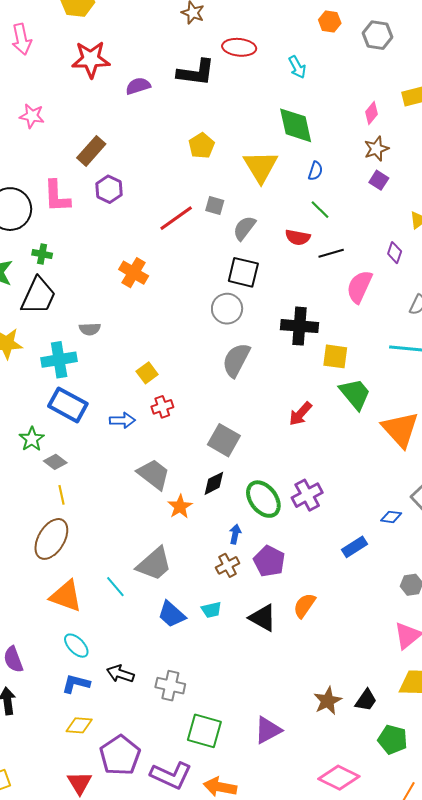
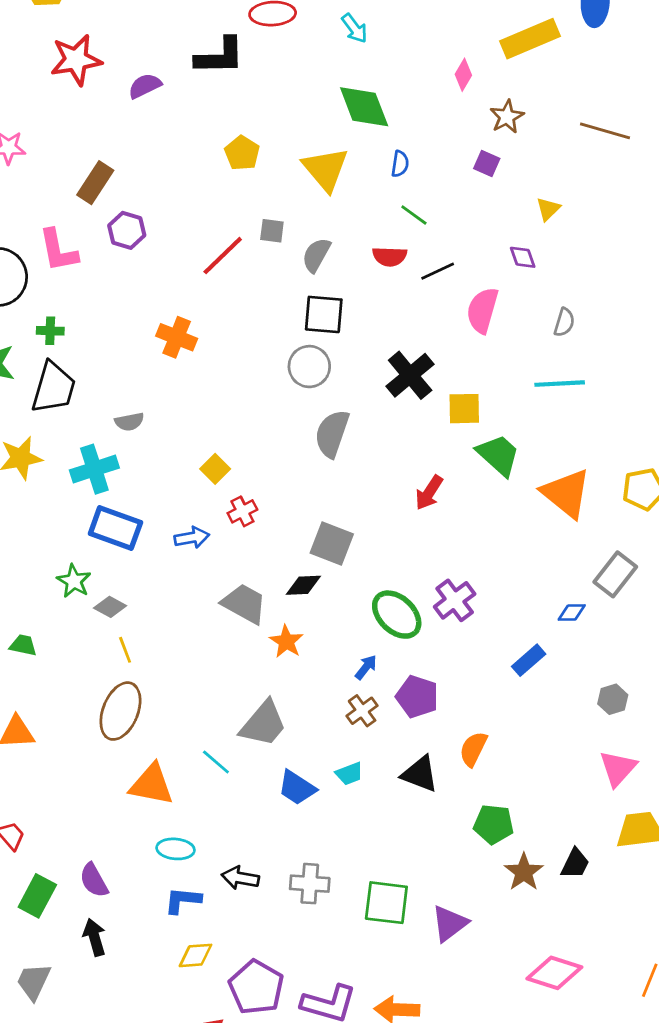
brown star: (376, 149) -> (507, 117), moved
purple diamond: (395, 253) -> (523, 257), turned -30
black cross: (300, 326) -> (410, 375), turned -36
black diamond: (214, 483) -> (303, 585), moved, turned 32
blue arrow: (235, 534) -> (366, 667), turned 36
cyan ellipse: (76, 646) -> (175, 849), turned -32
green square: (204, 731) -> (386, 903), moved
green pentagon: (393, 740) -> (494, 824), moved

